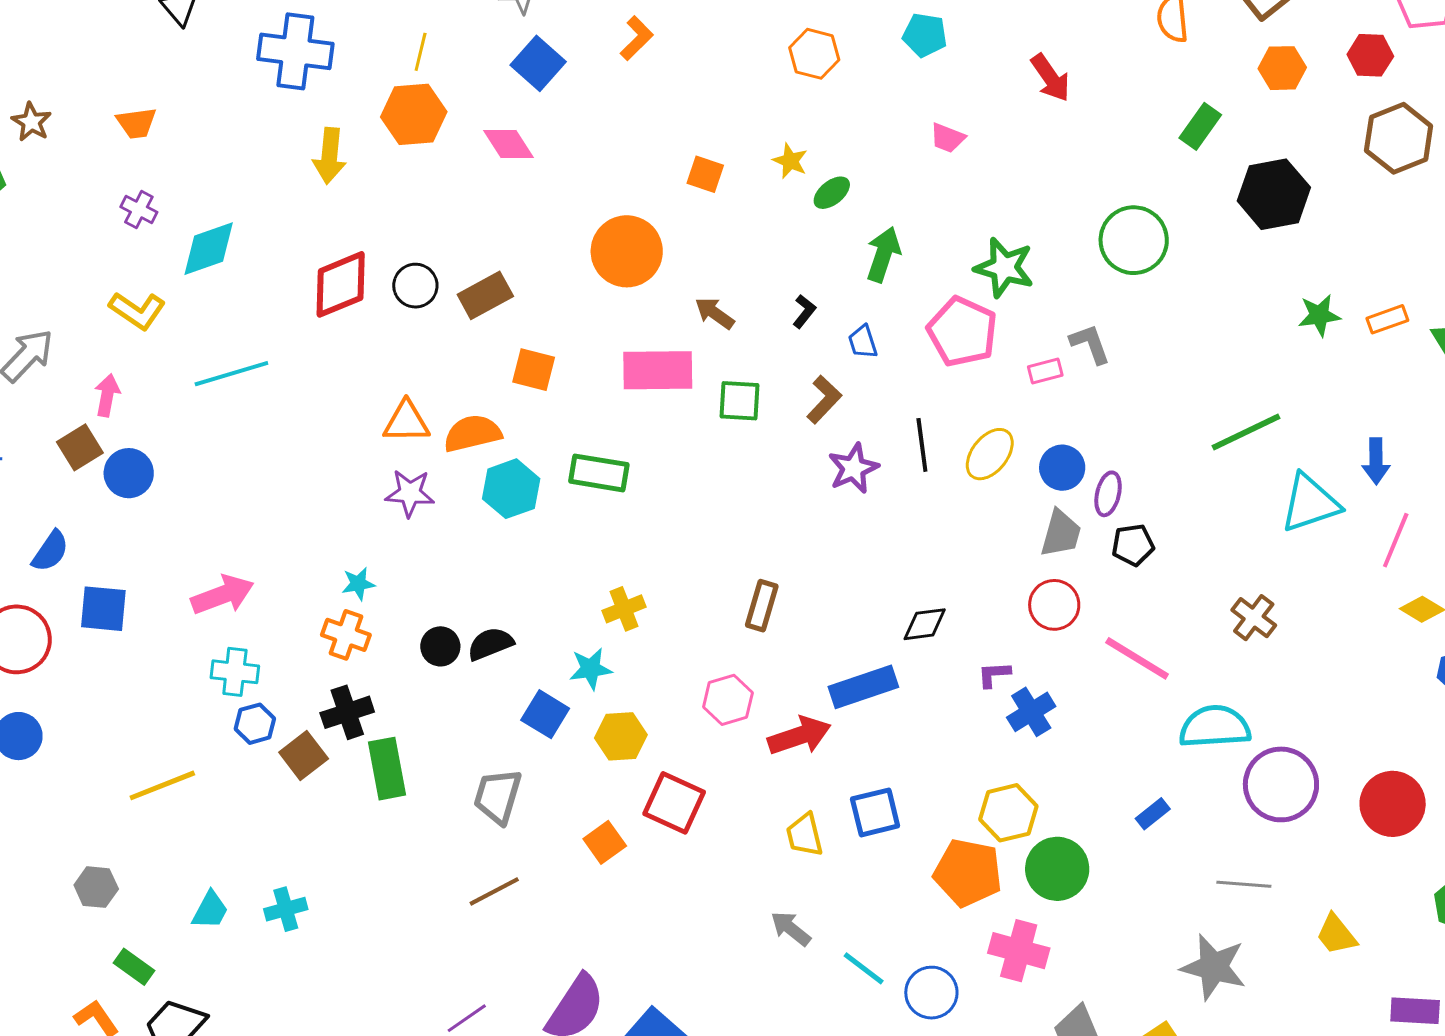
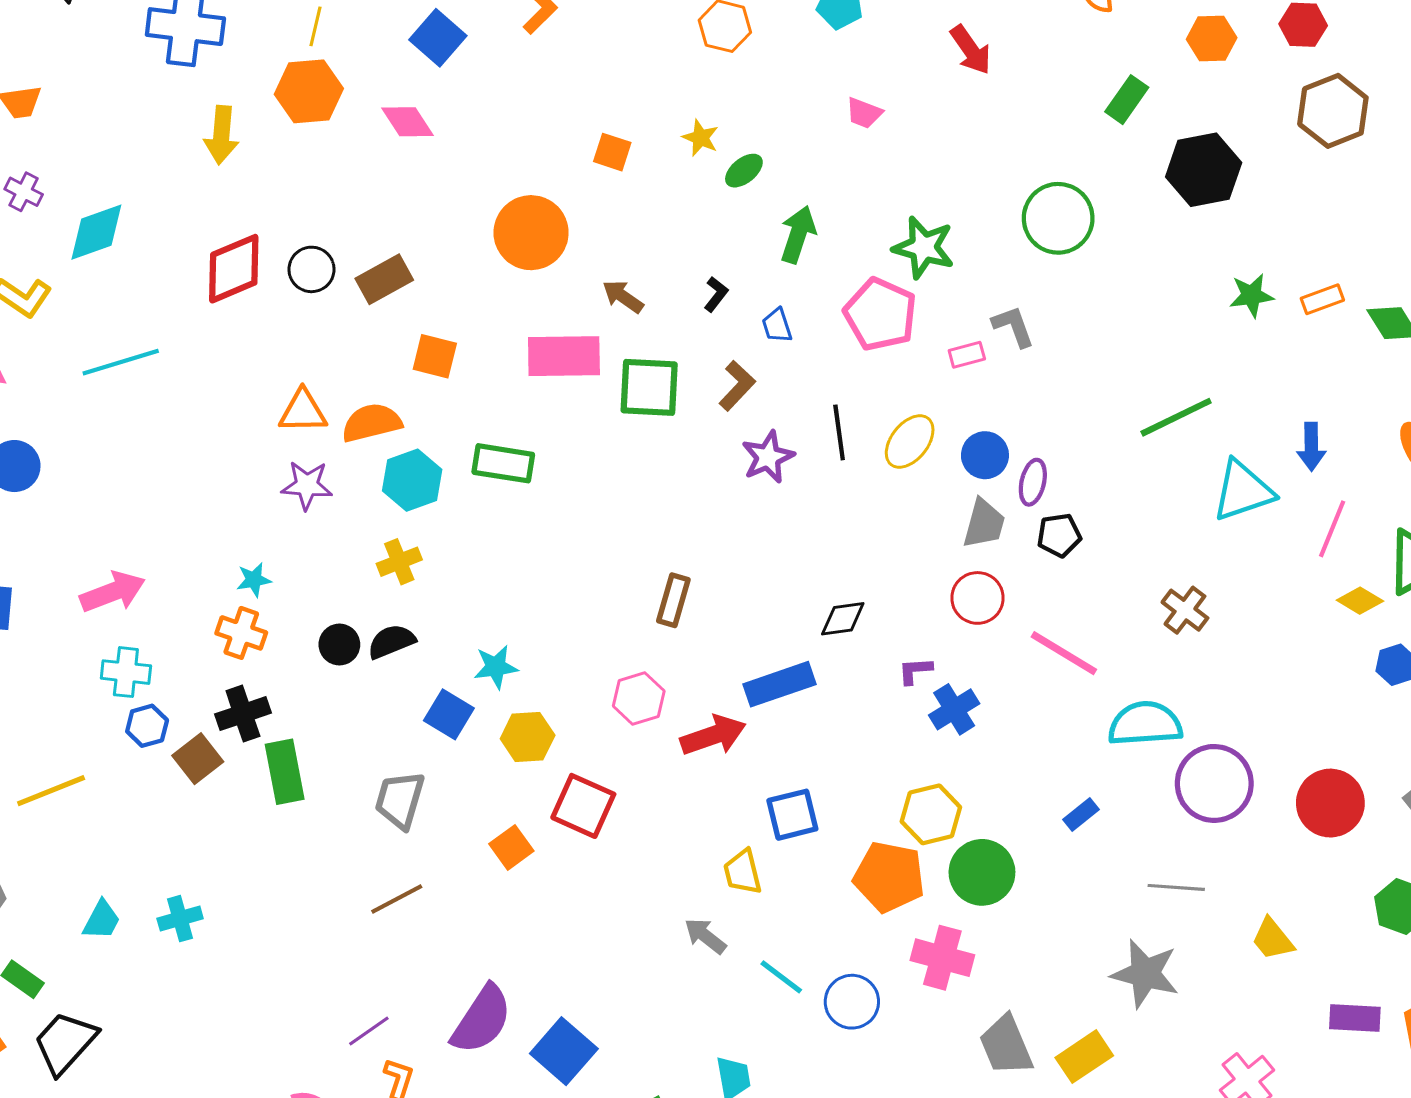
green square: (739, 401) -> (649, 387), size x1.4
yellow cross: (624, 609) -> (399, 562), moved
yellow trapezoid: (804, 835) -> (743, 872), moved

